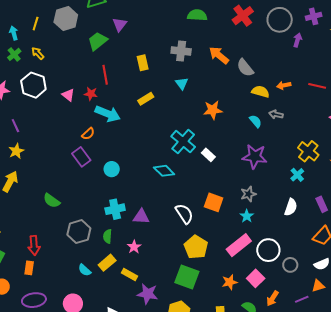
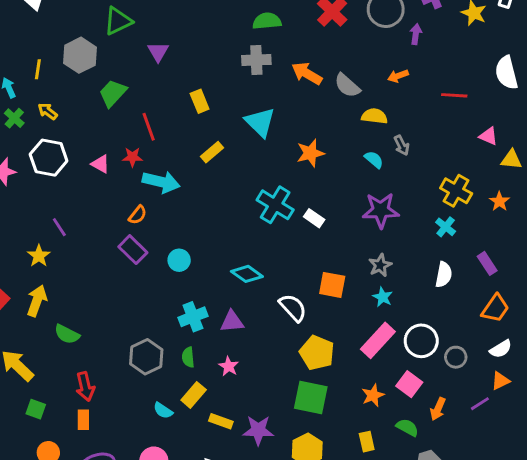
green trapezoid: (98, 41) -> (113, 93), moved
gray cross: (181, 51) -> (256, 60), moved
cyan triangle: (182, 84) -> (260, 122), size x1.6
orange arrow: (284, 85) -> (398, 76), moved
gray arrow: (276, 114) -> (402, 145), turned -120
purple line: (15, 126) -> (59, 227), moved
cyan diamond: (164, 171) -> (247, 274), moved
green semicircle: (52, 201) -> (67, 334), moved
yellow rectangle: (129, 274) -> (221, 421), moved

